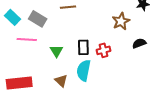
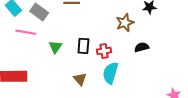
cyan semicircle: (84, 70) -> (110, 73), moved
brown triangle: (61, 81) -> (80, 79), moved

